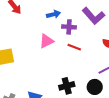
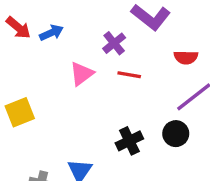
blue arrow: (53, 14) -> (51, 33), moved
purple cross: (69, 27) -> (114, 43), turned -32

